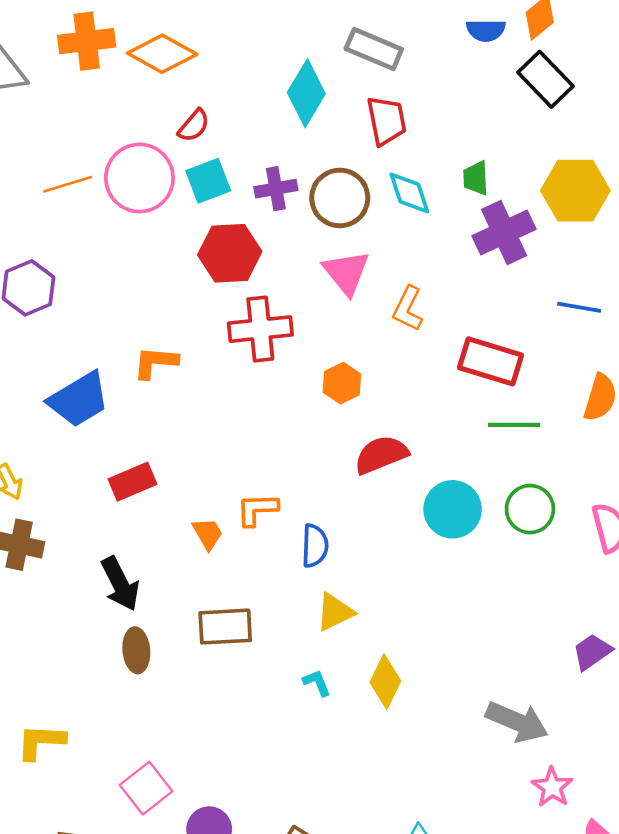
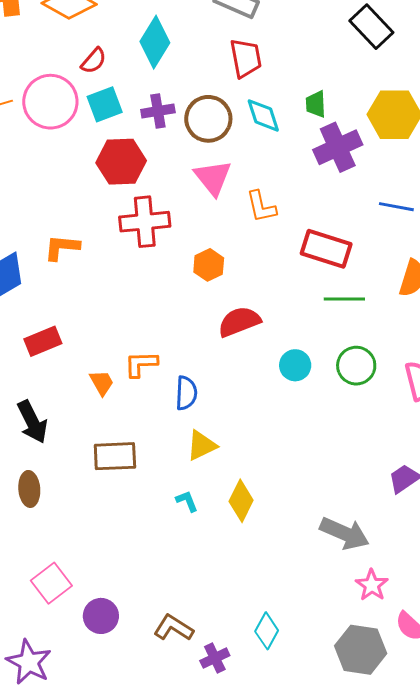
cyan diamond: (306, 93) -> (155, 42), moved
orange L-shape: (408, 309) -> (261, 207), turned -39
cyan circle: (453, 509) -> (295, 365), size x0.7
brown ellipse: (136, 650) -> (29, 489), moved

